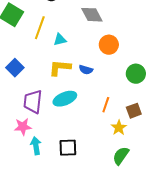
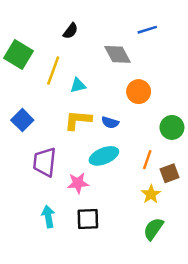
cyan ellipse: (65, 99) -> (104, 156), moved
orange line: (106, 105) -> (147, 160), moved
pink star: (23, 127) -> (78, 183), moved

